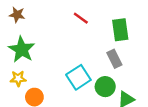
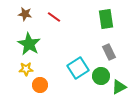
red line: (81, 18) -> (54, 17), moved
green rectangle: (120, 30) -> (106, 19), moved

